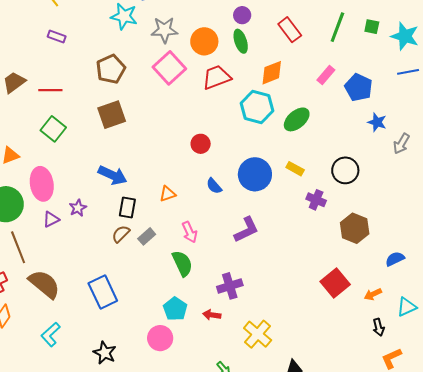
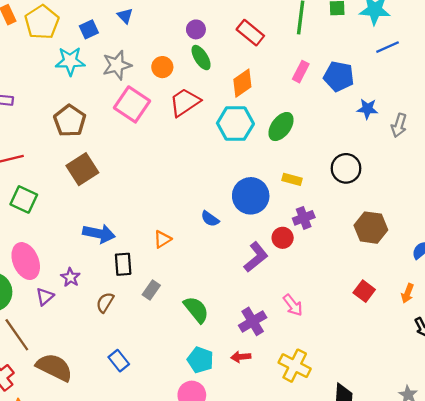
orange circle: (204, 41) -> (162, 67), size x0.7
red circle: (201, 144) -> (283, 238), moved
purple cross: (316, 200) -> (304, 218), moved, turned -30
pink arrow: (190, 232) -> (293, 305), moved
brown semicircle: (121, 234) -> (105, 302), moved
red square: (335, 283) -> (364, 291), size x0.7
blue rectangle: (103, 292) -> (119, 361), size x0.6
orange arrow: (373, 294) -> (407, 293), turned -30

